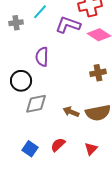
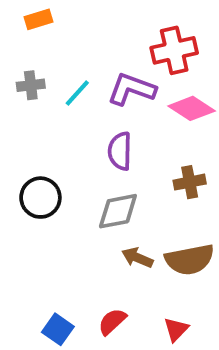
cyan line: (40, 12) -> (77, 93), moved
purple semicircle: (42, 57) -> (120, 151), moved
gray diamond: (36, 104) -> (118, 211), moved

